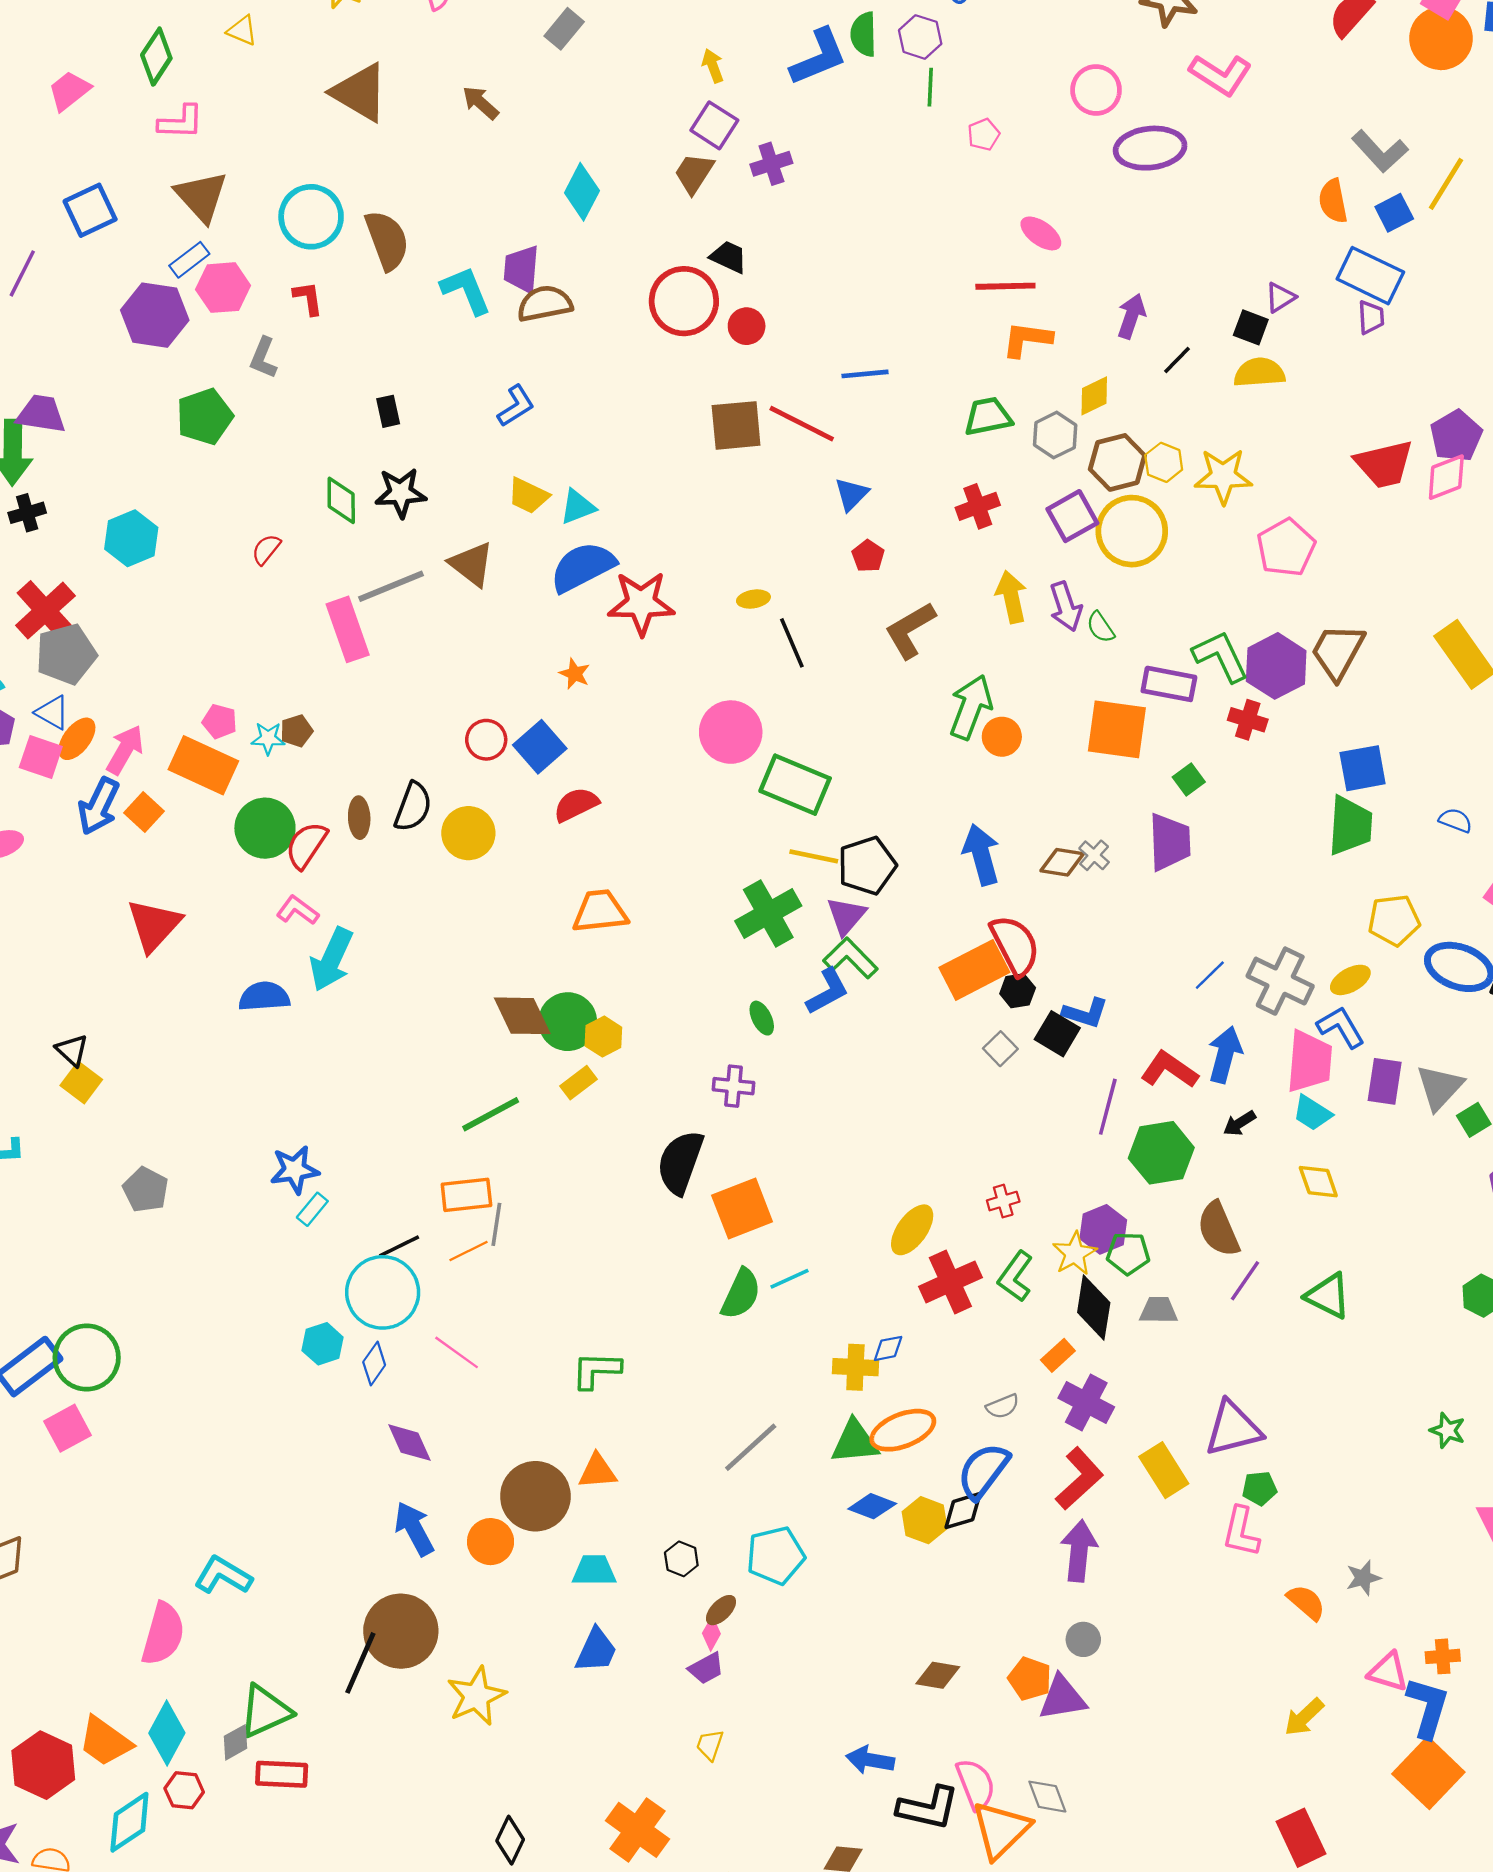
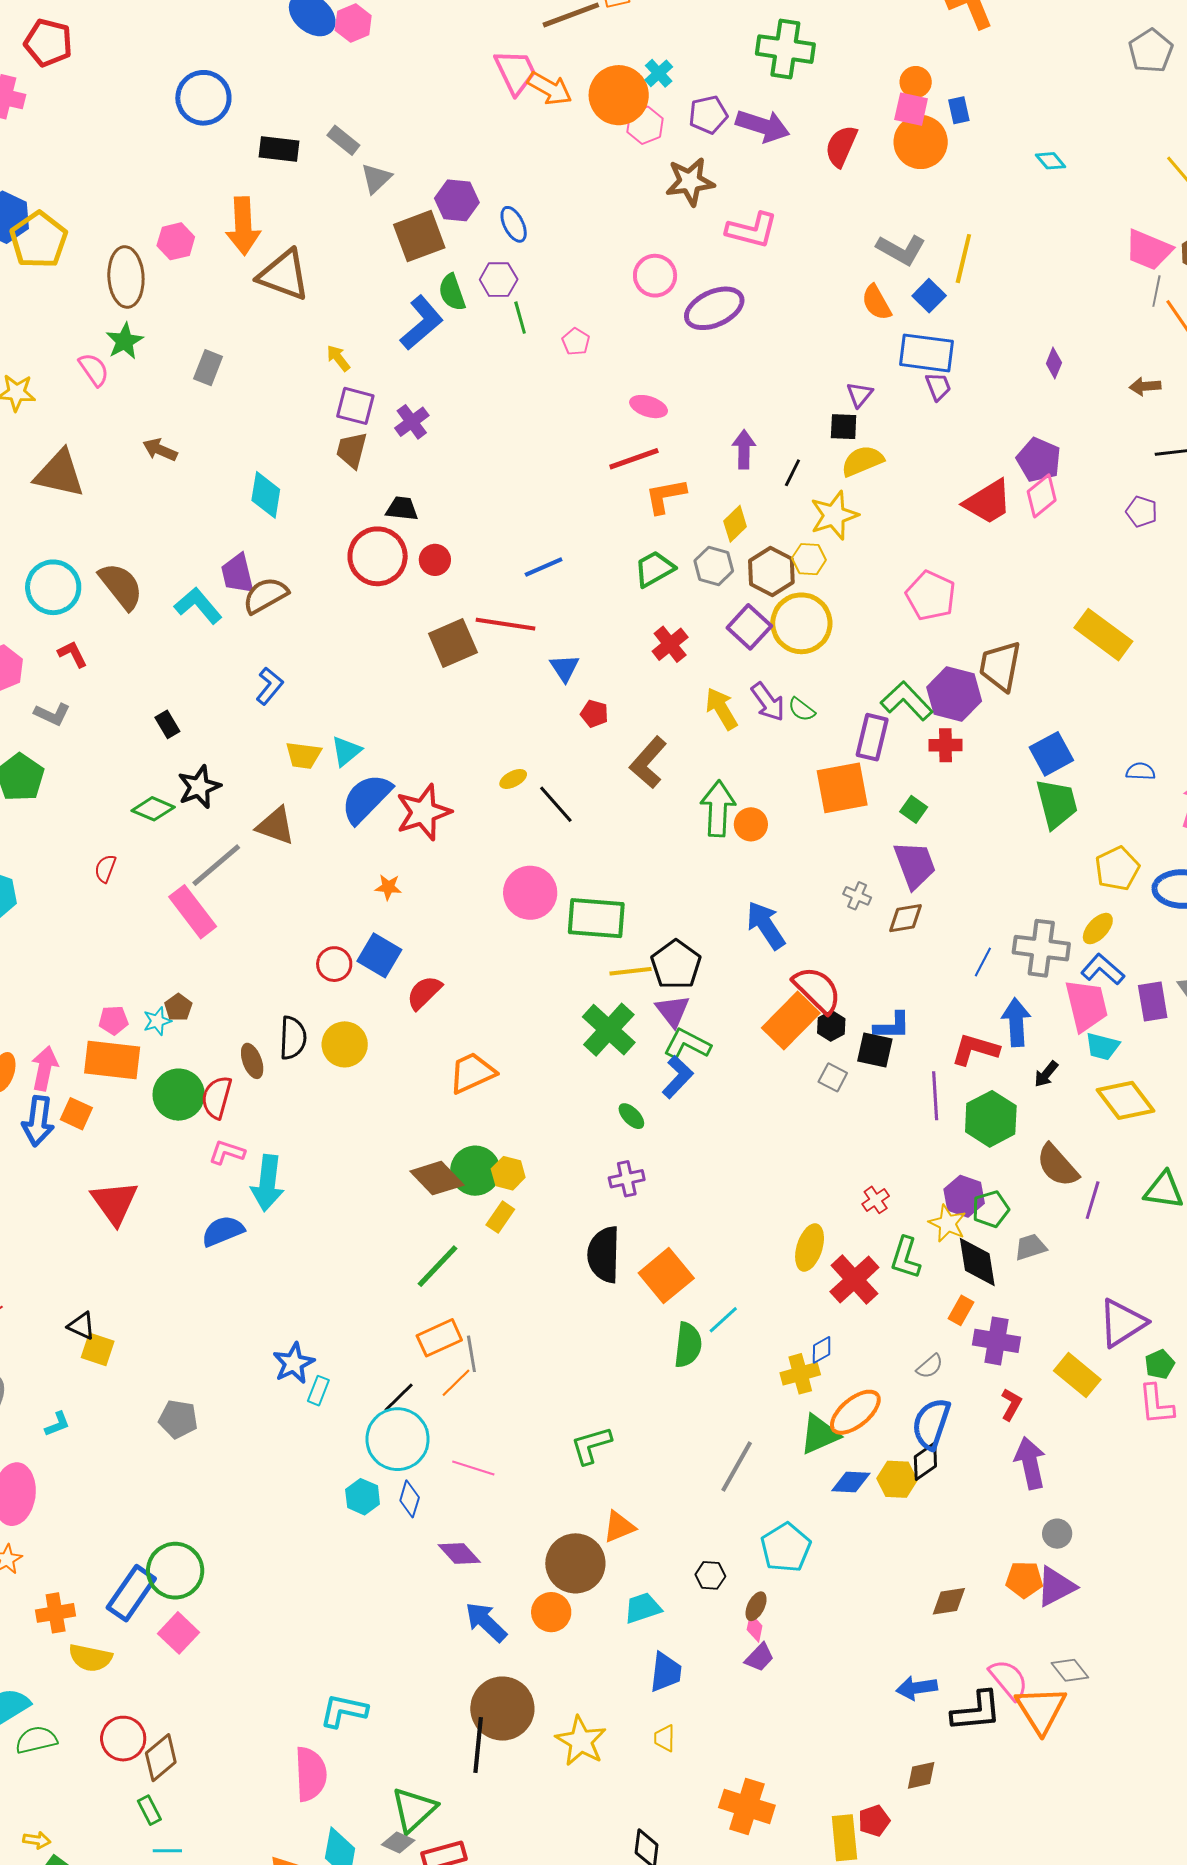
gray L-shape: (263, 358) -> (52, 714), turned -69
yellow star: (1223, 476) -> (834, 515), moved
green diamond: (341, 500) -> (153, 809), turned -48
purple rectangle: (1169, 684) -> (872, 737), turned -69
brown diamond: (1062, 862) -> (905, 918), moved
yellow diamond: (1318, 1182) -> (1126, 1100), size x1.5
red L-shape: (1079, 1479) -> (1011, 1404), size x0.6
gray diamond: (235, 1742) -> (398, 1843), turned 72
yellow trapezoid: (710, 1745) -> (665, 1738), moved

